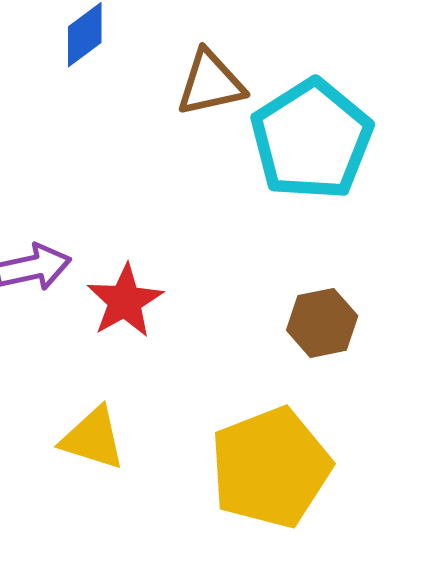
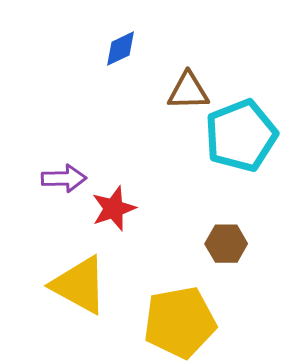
yellow triangle: (93, 438) -> (79, 285), size x1.5

